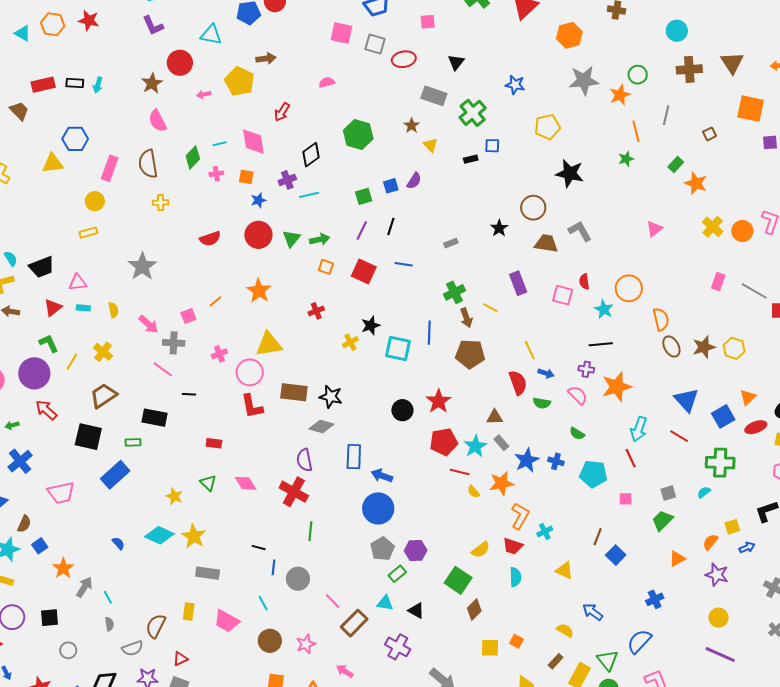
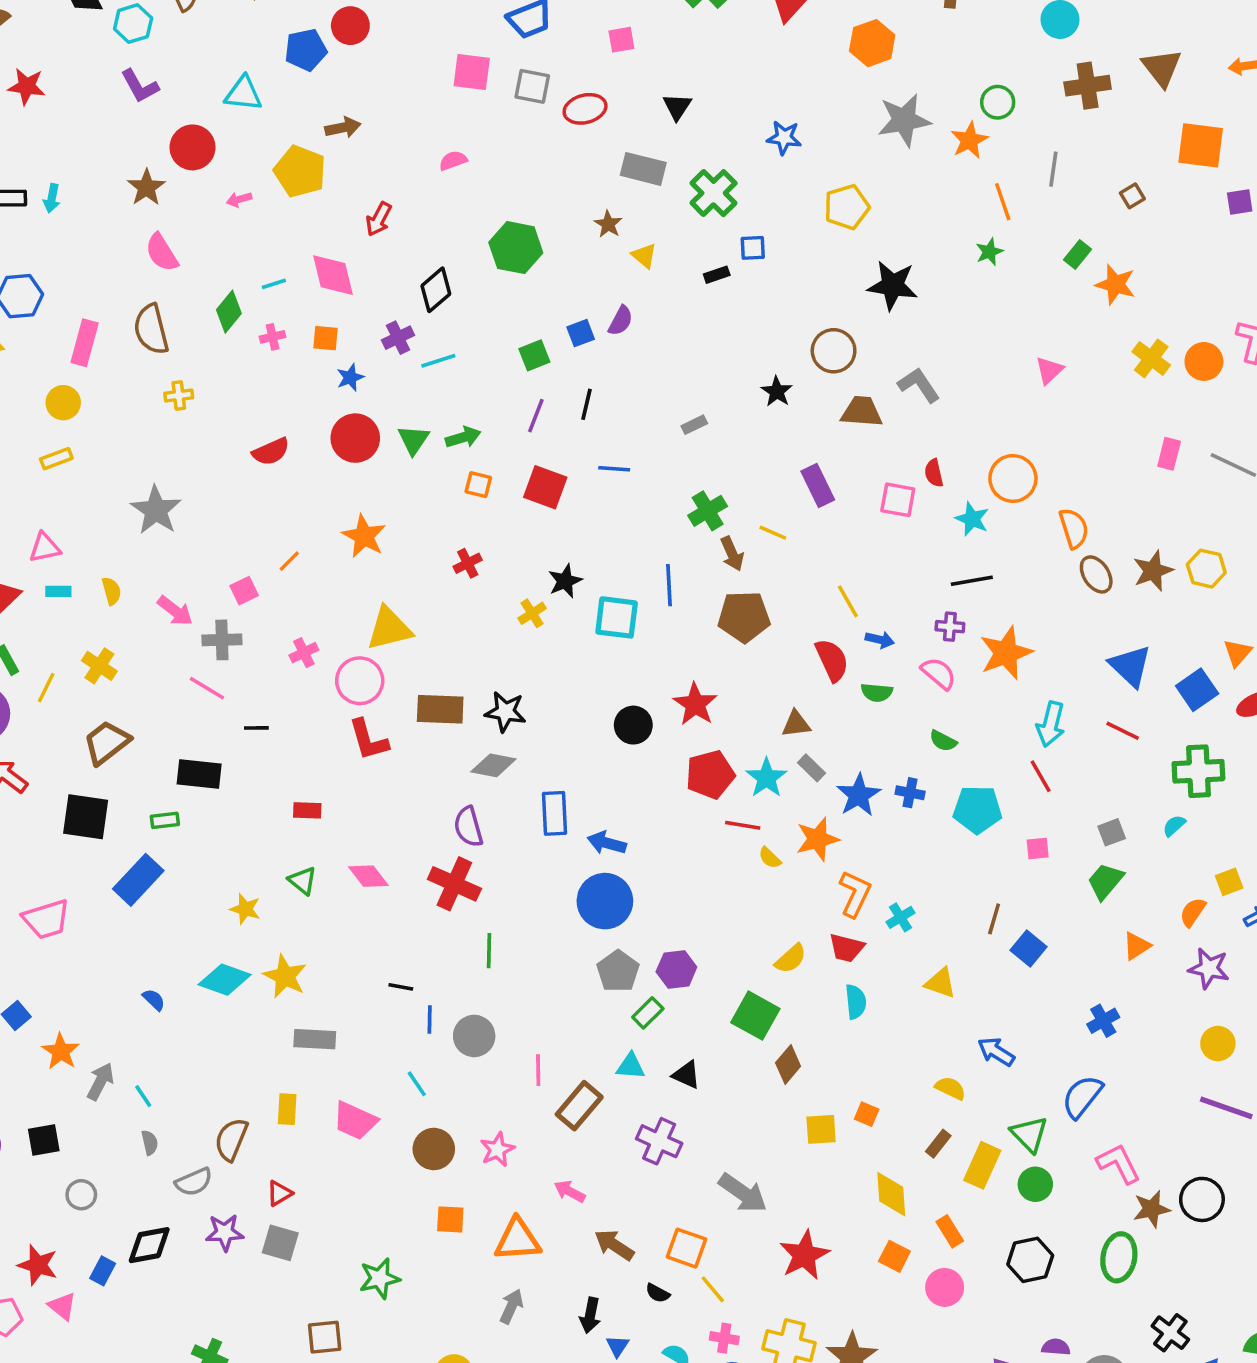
pink line: (333, 601) -> (538, 1070), turned 48

